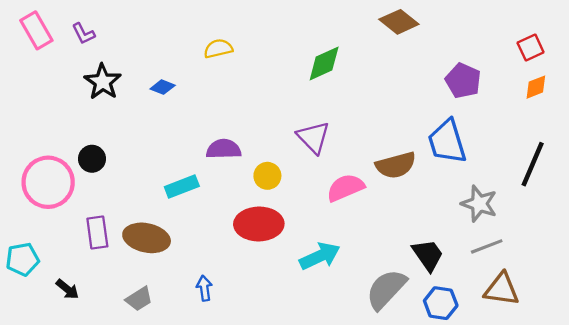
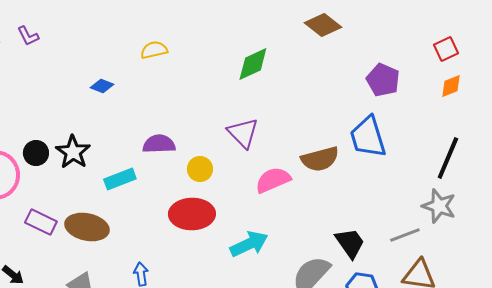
black star: (103, 82) -> (73, 152), moved
gray star: (479, 204) -> (439, 206), moved
purple rectangle: (97, 233) -> (41, 222), turned -56

